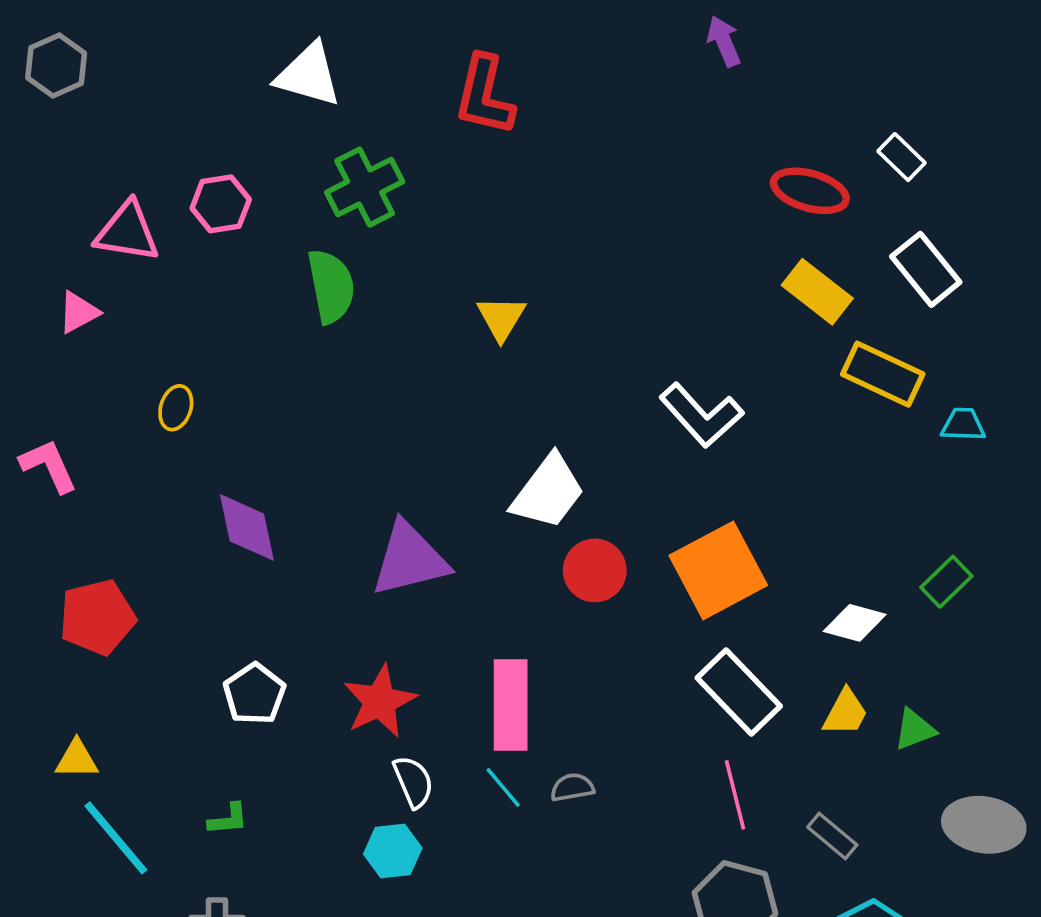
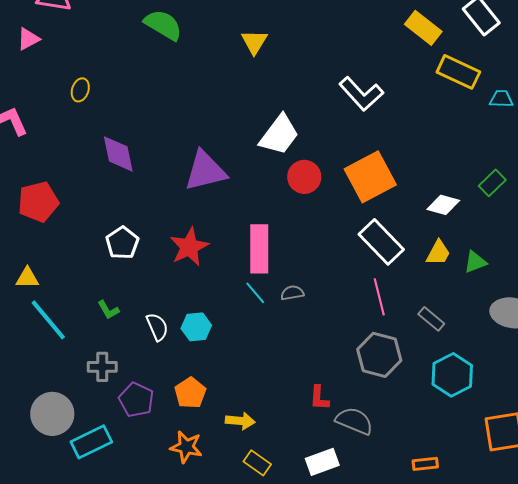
green semicircle: (331, 286) -> (163, 25), turned -48
white semicircle: (413, 782) -> (157, 327), moved
green L-shape: (228, 819) -> (108, 310), turned 65

